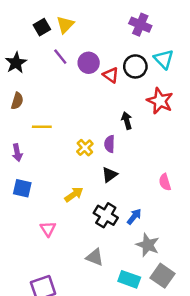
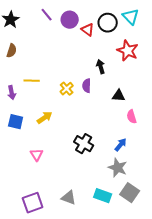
yellow line: (42, 127) -> (32, 81), moved
black triangle: (110, 175) -> (119, 96), moved, turned 40
yellow arrow: (74, 194) -> (45, 118), moved
blue arrow: (134, 217) -> (121, 145), moved
gray triangle: (95, 257) -> (69, 198), moved

